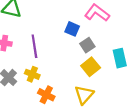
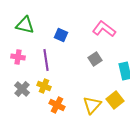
blue square: (72, 29) -> (61, 35), moved
yellow square: (91, 67) -> (115, 100), moved

